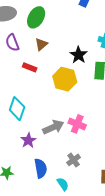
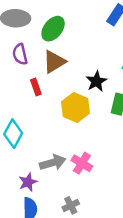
brown triangle: (41, 44) -> (54, 62), size x1.5
red rectangle: (30, 67) -> (36, 87), turned 40
purple star: (28, 140) -> (28, 182), moved

